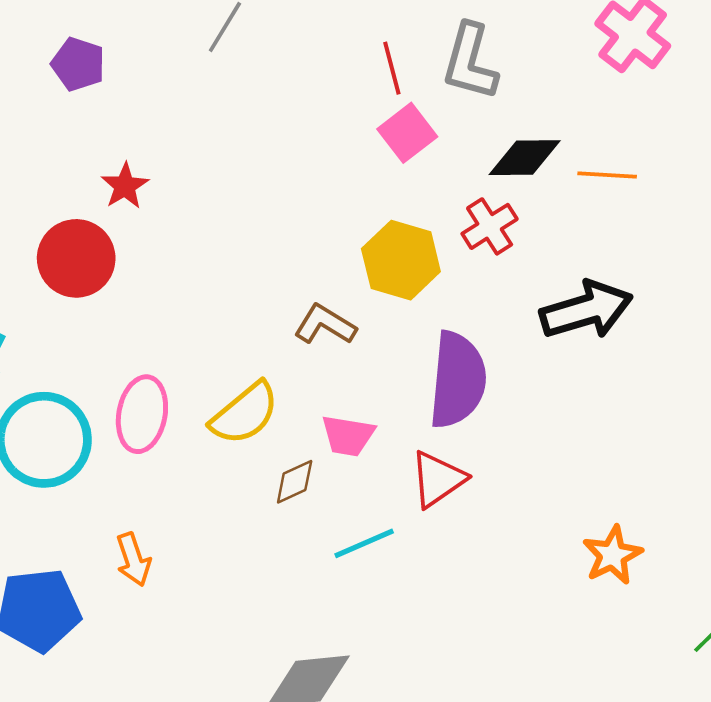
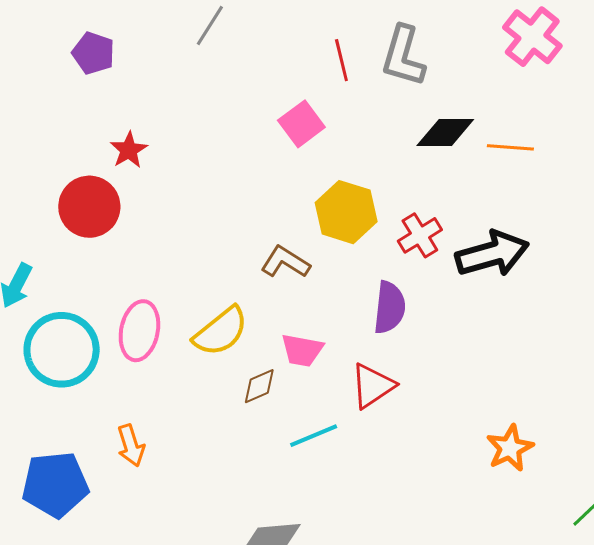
pink square: (407, 133) -> (301, 124), moved
red cross: (490, 226) -> (420, 235), moved
purple semicircle: (458, 380) -> (389, 308), size x0.7

